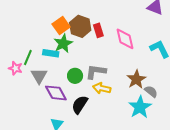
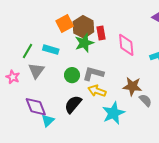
green star: (63, 43) -> (84, 43), moved
pink star: (15, 68) -> (13, 77), moved
brown star: (136, 79) -> (132, 86), turned 30
purple diamond: (56, 93) -> (36, 107), moved
cyan star: (140, 107) -> (113, 113), moved

